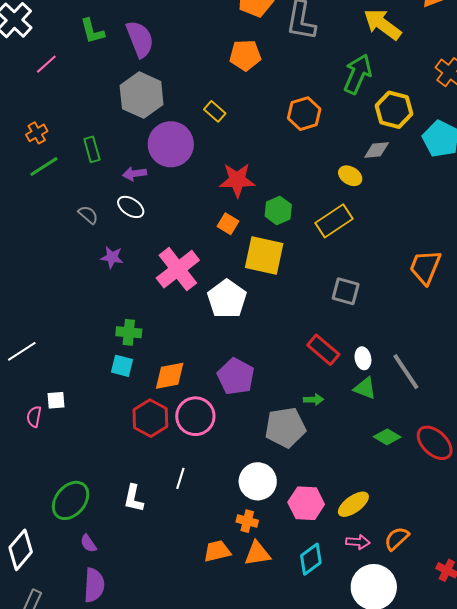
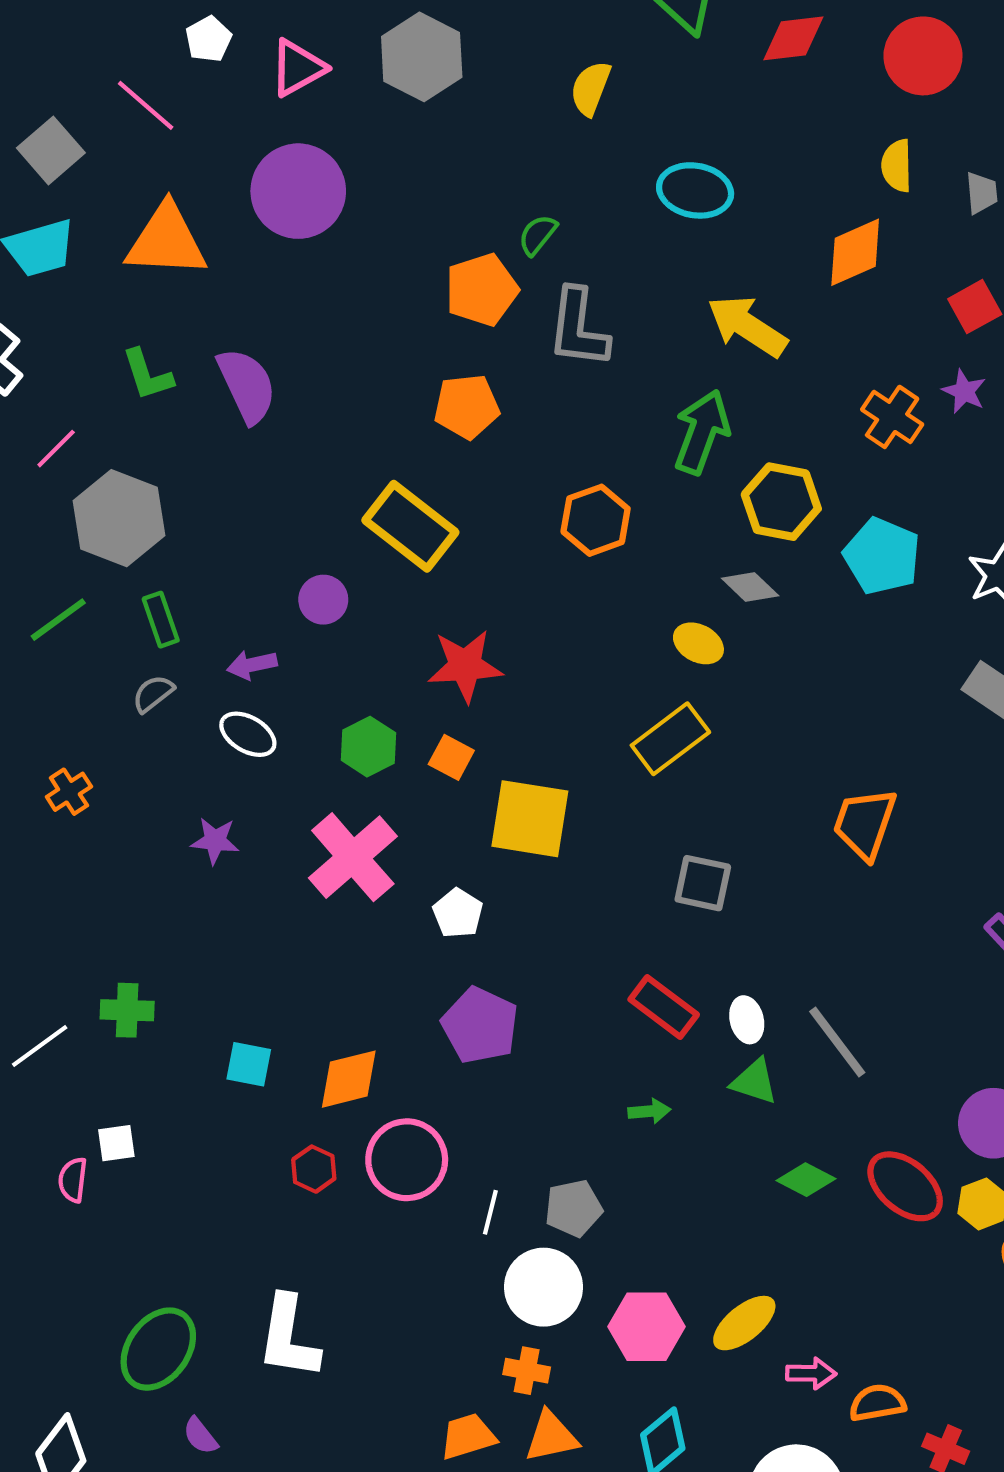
gray hexagon: (142, 95) -> (119, 518), moved
yellow rectangle: (215, 111) -> (410, 526), size x2.0
orange cross: (37, 133) -> (69, 792), moved
purple circle: (171, 144) -> (323, 600), size x0.5
gray diamond: (377, 150) -> (750, 587), turned 52
green line: (44, 166) -> (58, 620), moved
green hexagon: (278, 210) -> (368, 747), moved
gray semicircle: (88, 215) -> (153, 694), moved, turned -75
white pentagon: (227, 299) -> (458, 913), size x0.6
green cross: (129, 332) -> (127, 1010), moved
purple pentagon: (236, 377) -> (480, 1025), moved
red hexagon: (150, 418) -> (314, 1169), size x0.6
gray pentagon: (285, 427) -> (573, 1208), moved, size x0.7
white line: (180, 478) -> (490, 1212), moved
white L-shape: (134, 498) -> (288, 1337), size x1.5
orange semicircle: (397, 538) -> (877, 1403), moved, turned 36
pink arrow: (358, 542) -> (811, 1373), moved

